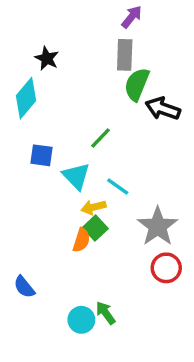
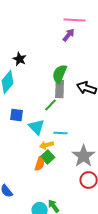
gray rectangle: (125, 55) -> (60, 89), moved
green semicircle: (137, 84) -> (60, 74), moved
cyan line: (118, 186) -> (61, 133), turned -32

